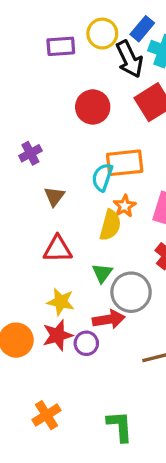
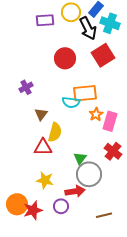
cyan semicircle: (102, 177) -> (71, 102), turned -102
orange star: (125, 206) -> (96, 114), moved
yellow semicircle: (110, 225) -> (55, 132), moved
green triangle: (102, 273) -> (80, 158), moved
red star: (58, 335) -> (33, 210), moved

